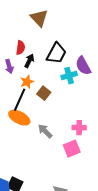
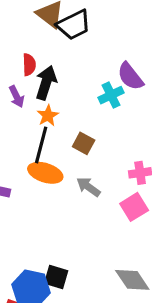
black trapezoid: (56, 53) -> (74, 25), moved, turned 45
black arrow: (29, 61) -> (46, 83), size x1.5
brown square: (44, 93) -> (84, 143), moved

